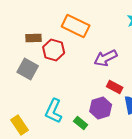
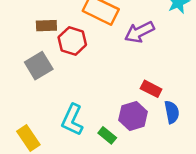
purple arrow: (106, 58) -> (139, 32), moved
gray square: (28, 69) -> (39, 66), turned 30

